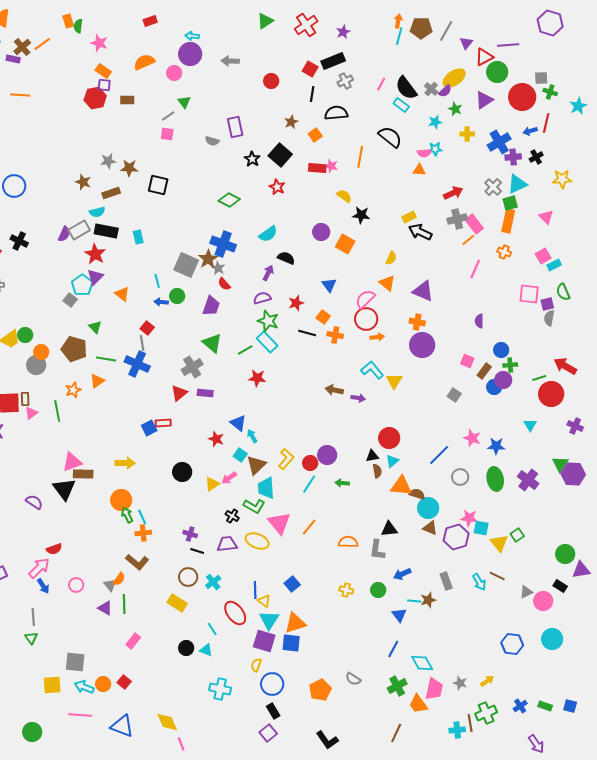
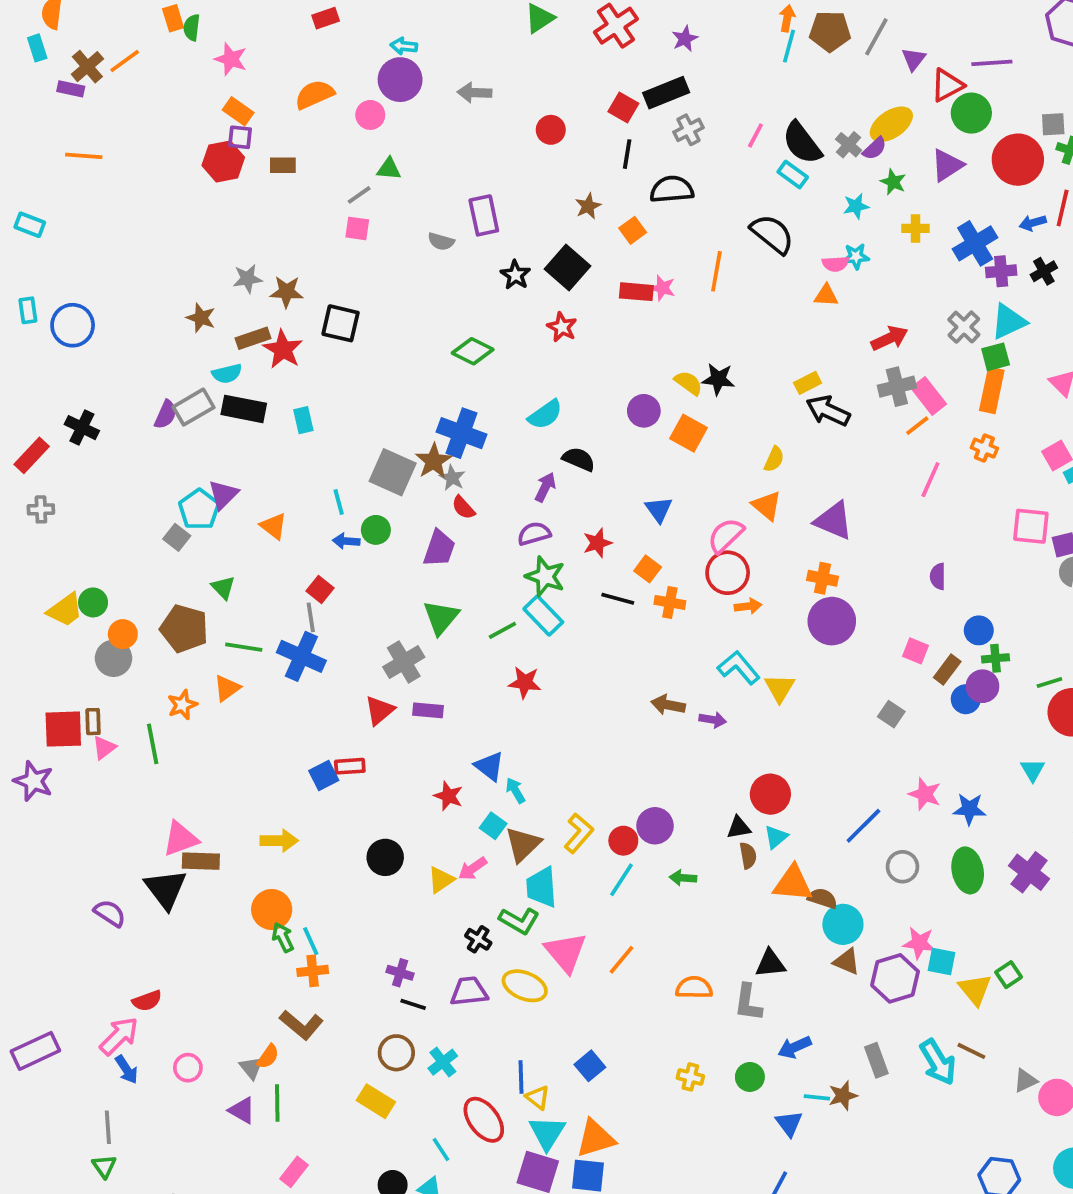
green triangle: (184, 102) -> (389, 169), turned -48
yellow semicircle: (344, 196) -> (688, 383), moved
red star: (95, 254) -> (283, 349), moved
green triangle: (212, 343) -> (441, 617), turned 30
cyan arrow: (479, 582) -> (938, 1062), size x1.4

